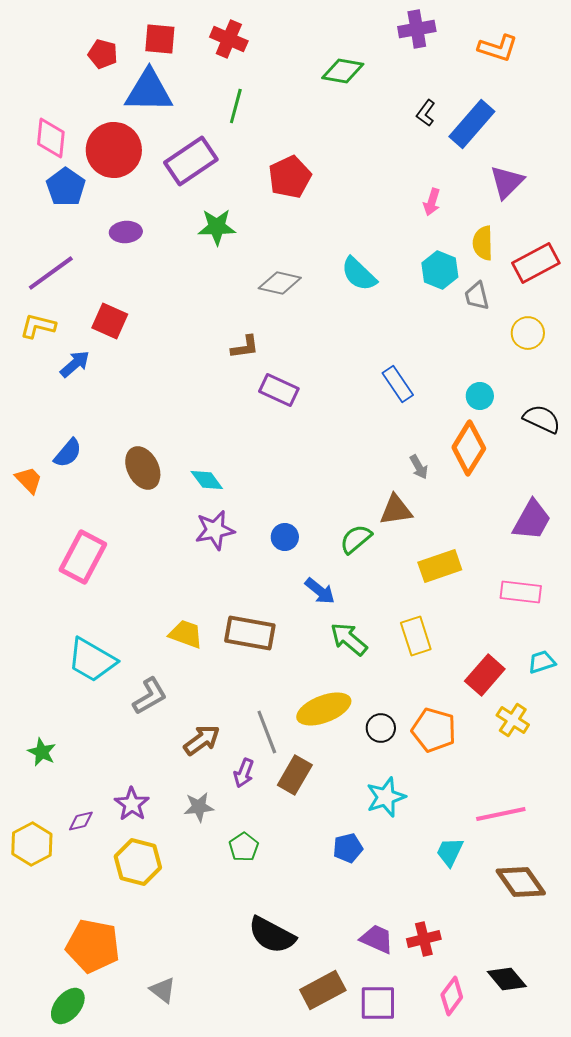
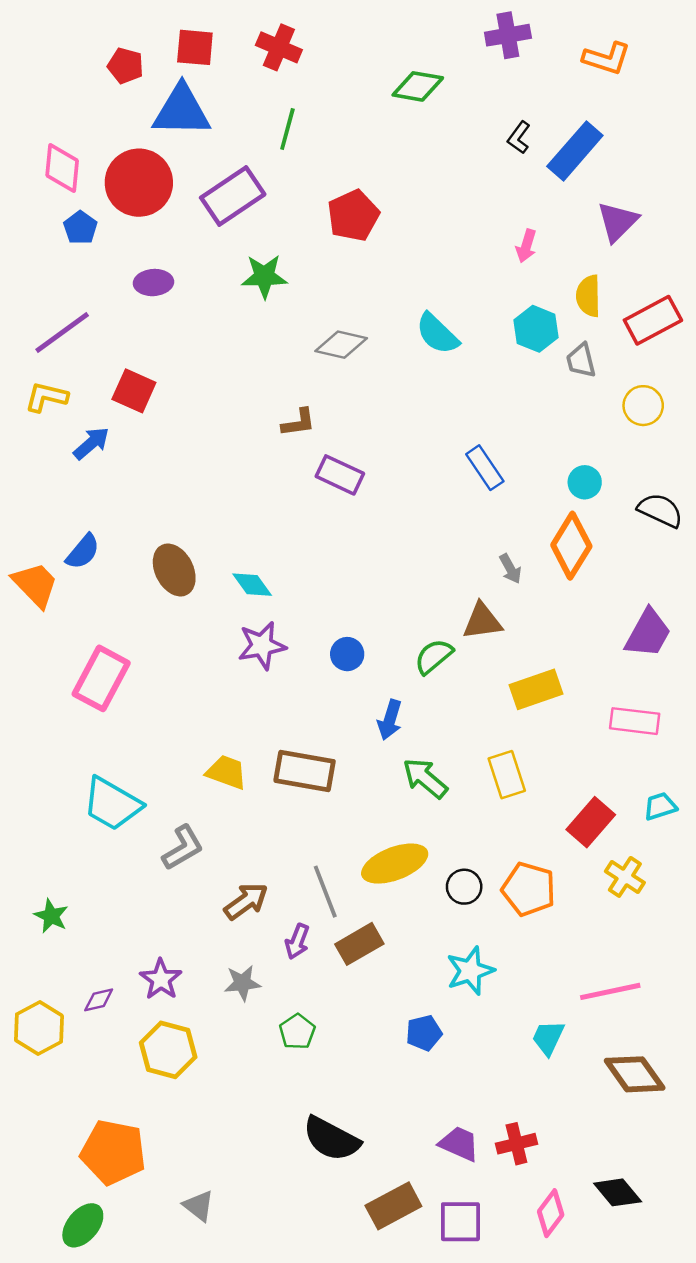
blue pentagon: (66, 187) -> (80, 228), size x0.7
orange trapezoid: (29, 480) -> (35, 585), size x1.4
blue arrow: (320, 591) -> (390, 720), turned 68
brown rectangle: (295, 775) -> (359, 944), turned 30

